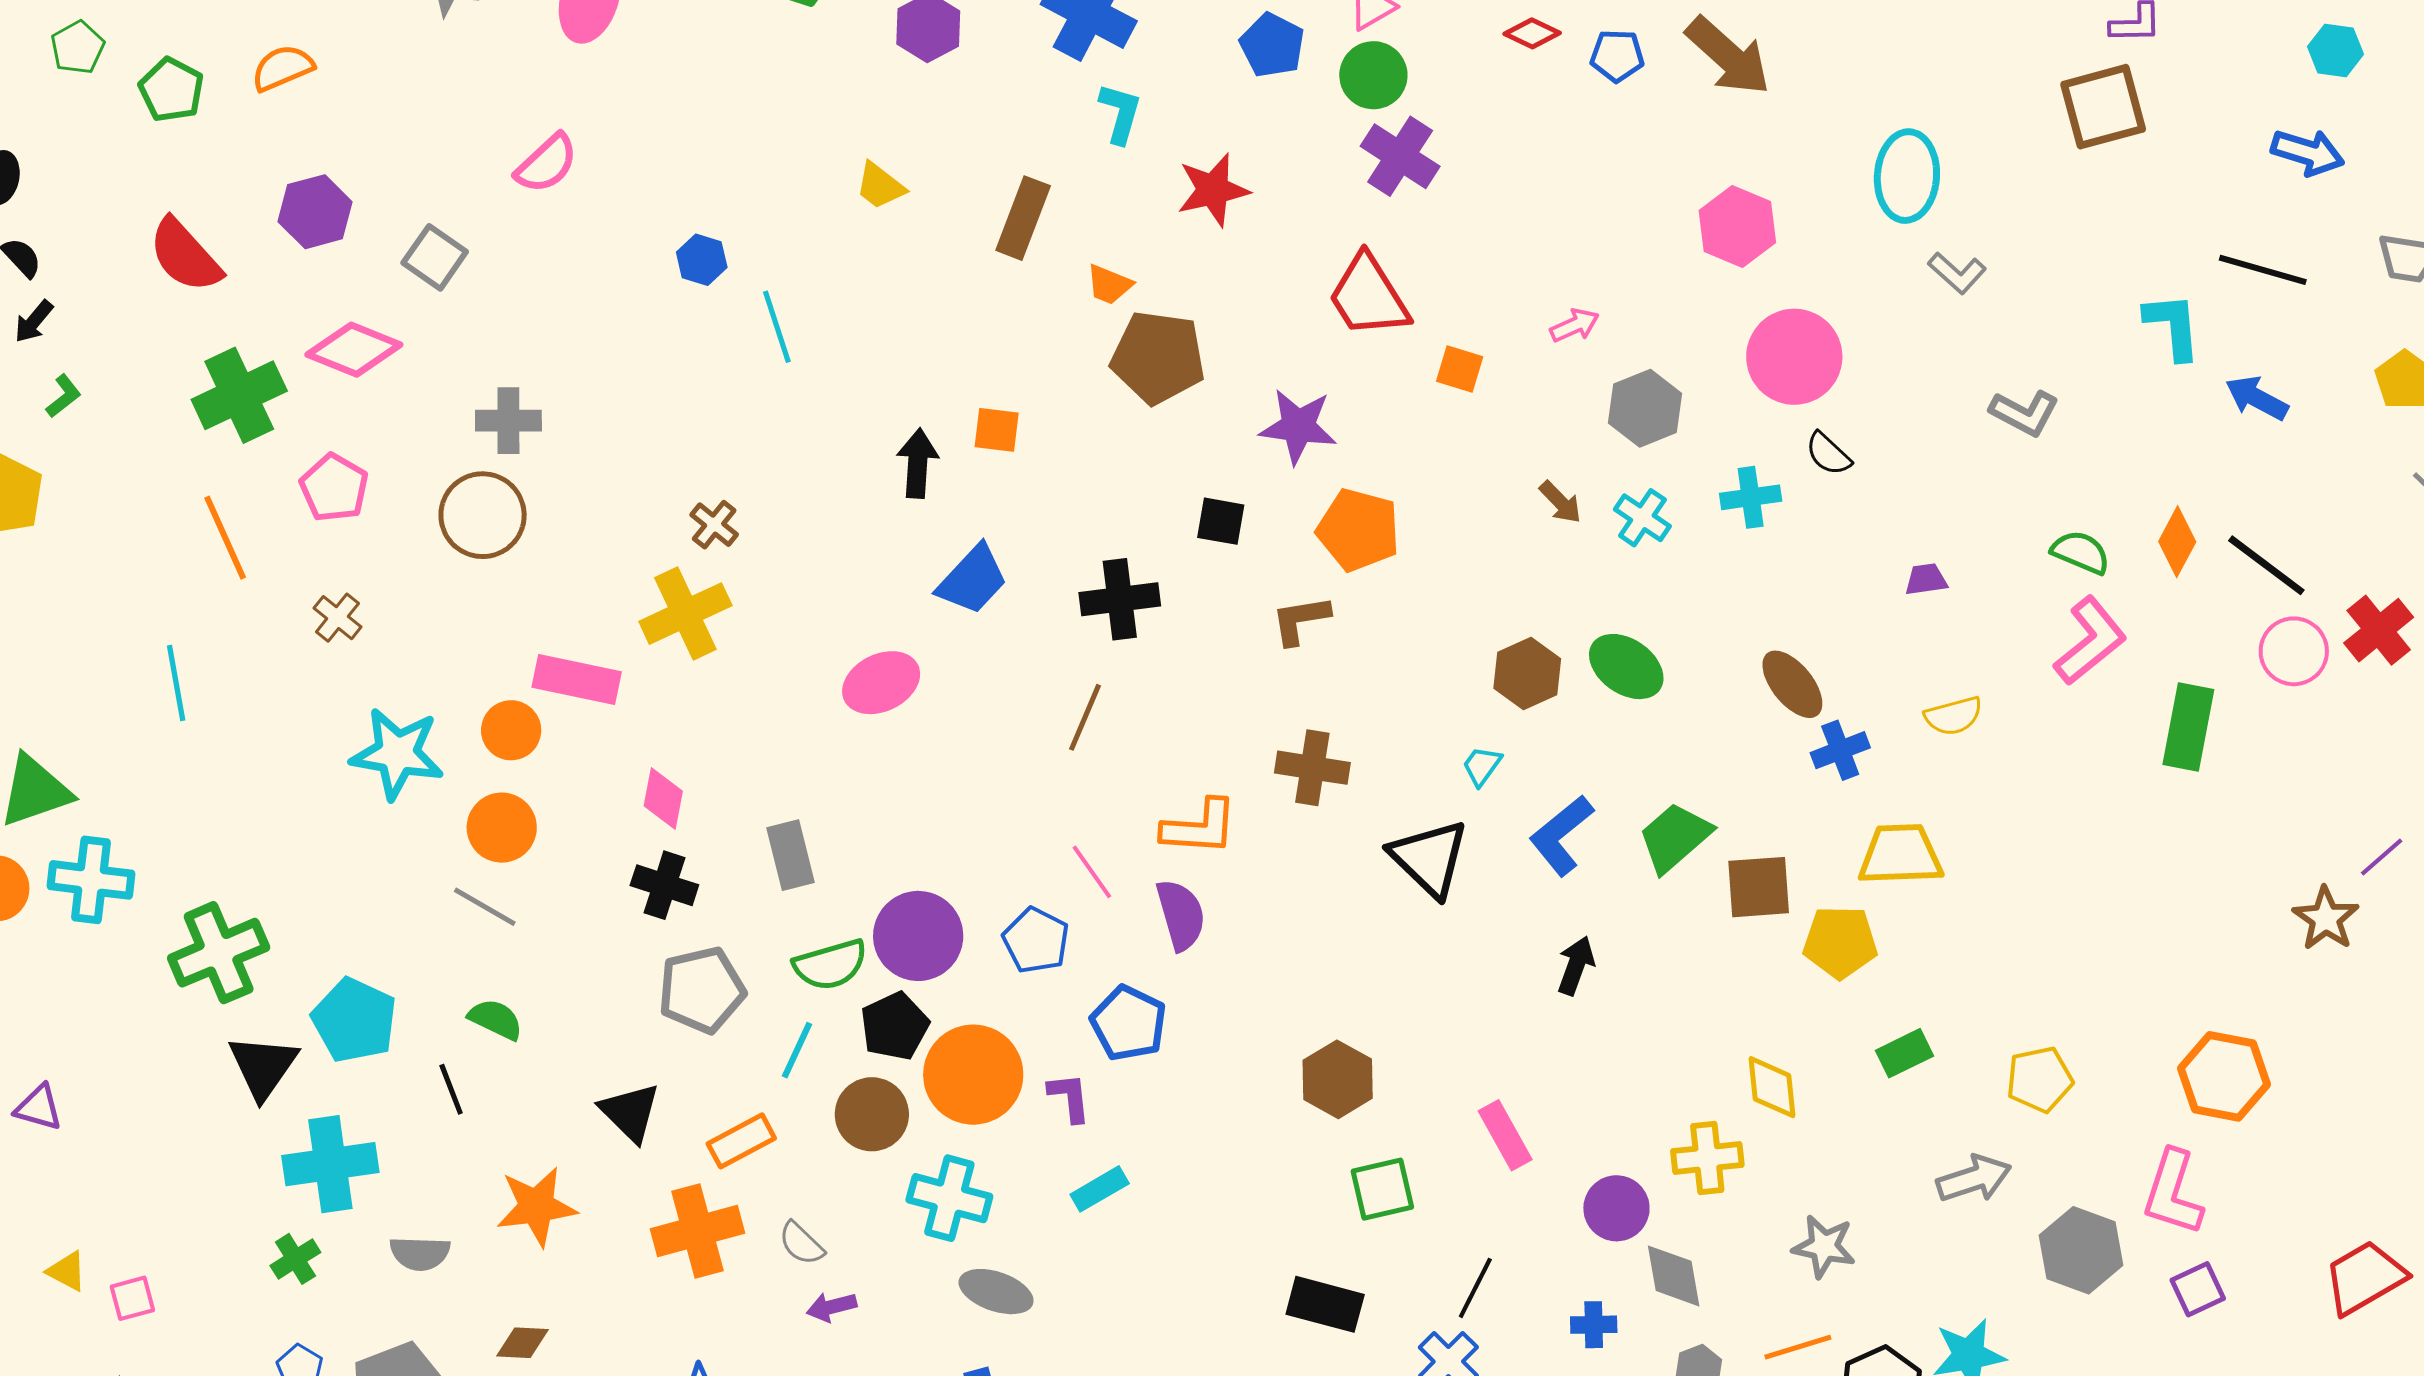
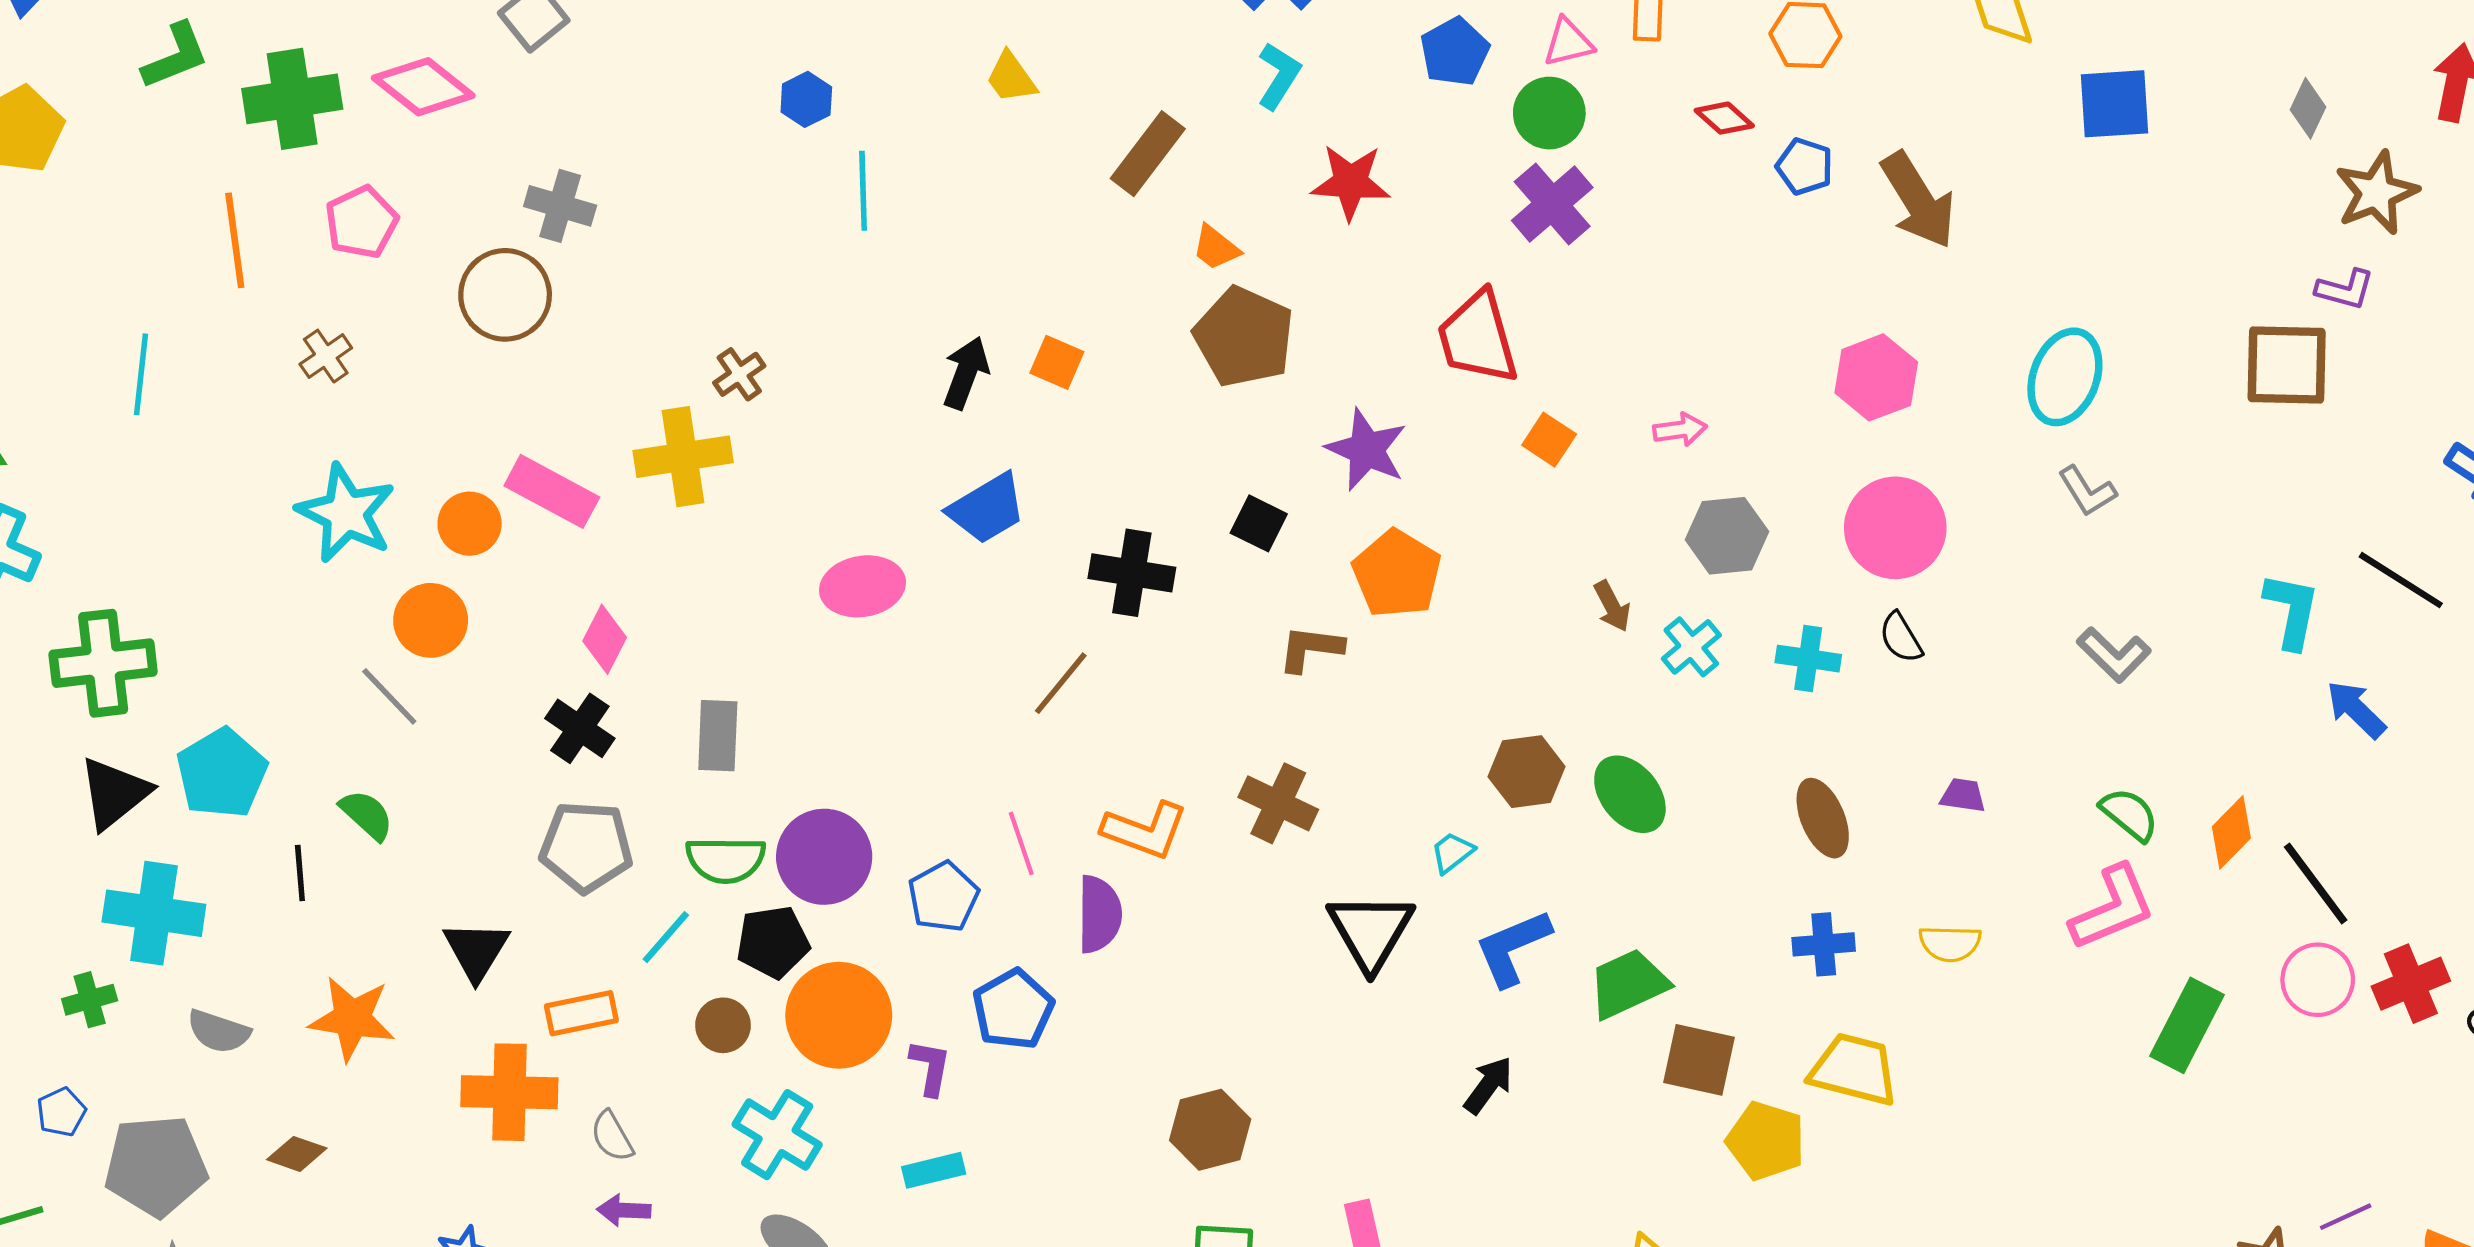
green L-shape: (64, 396) -> (176, 56), moved, size x1.6
brown ellipse: (1792, 684) -> (1823, 818), moved
brown circle: (872, 1114) -> (723, 1025), size x0.7

